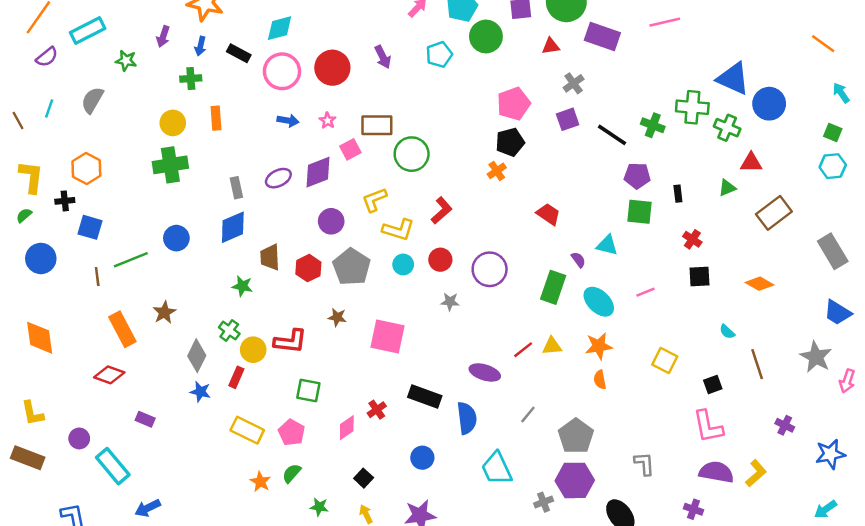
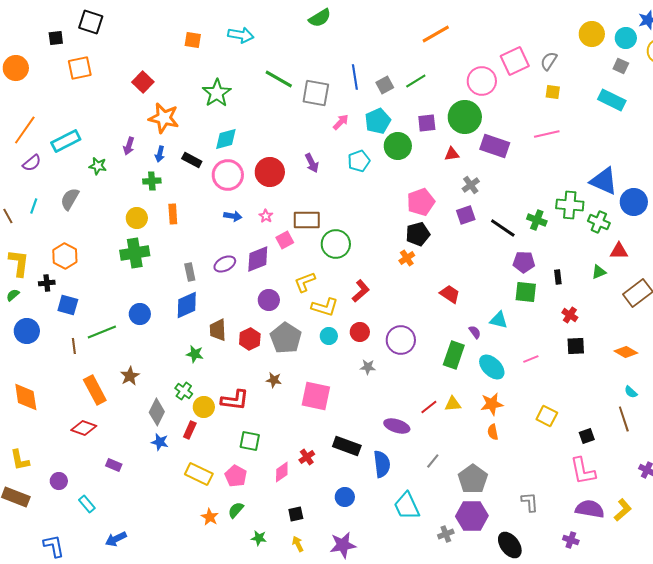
cyan semicircle: (727, 332) -> (631, 392), moved
cyan rectangle: (113, 466) -> (87, 504), size x0.6
black square: (364, 478) -> (296, 514), turned 35

